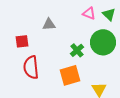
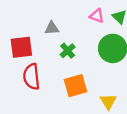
red square: (22, 41) -> (21, 47), size x1.5
green cross: (77, 50) -> (68, 51), moved

